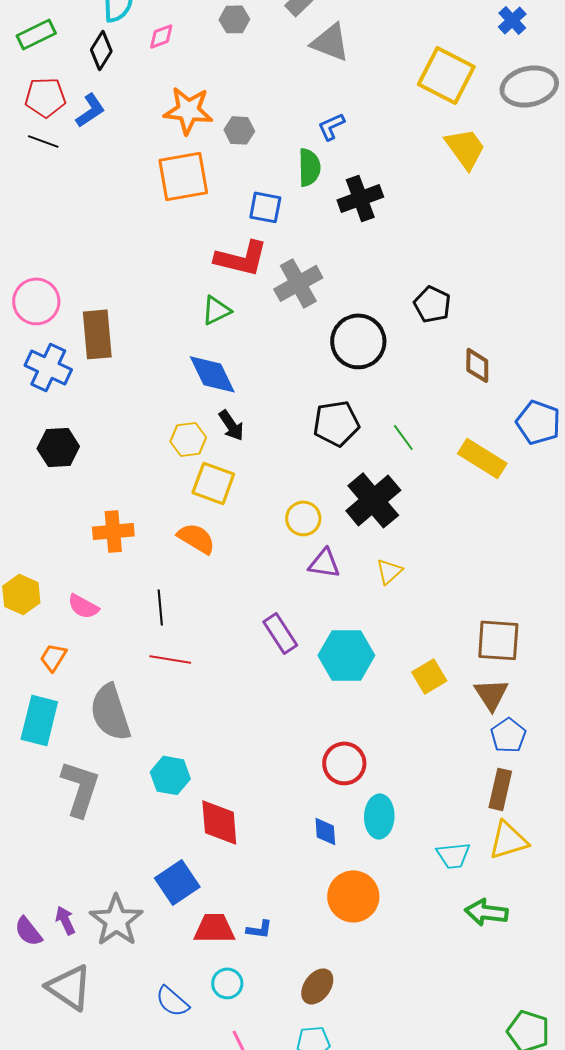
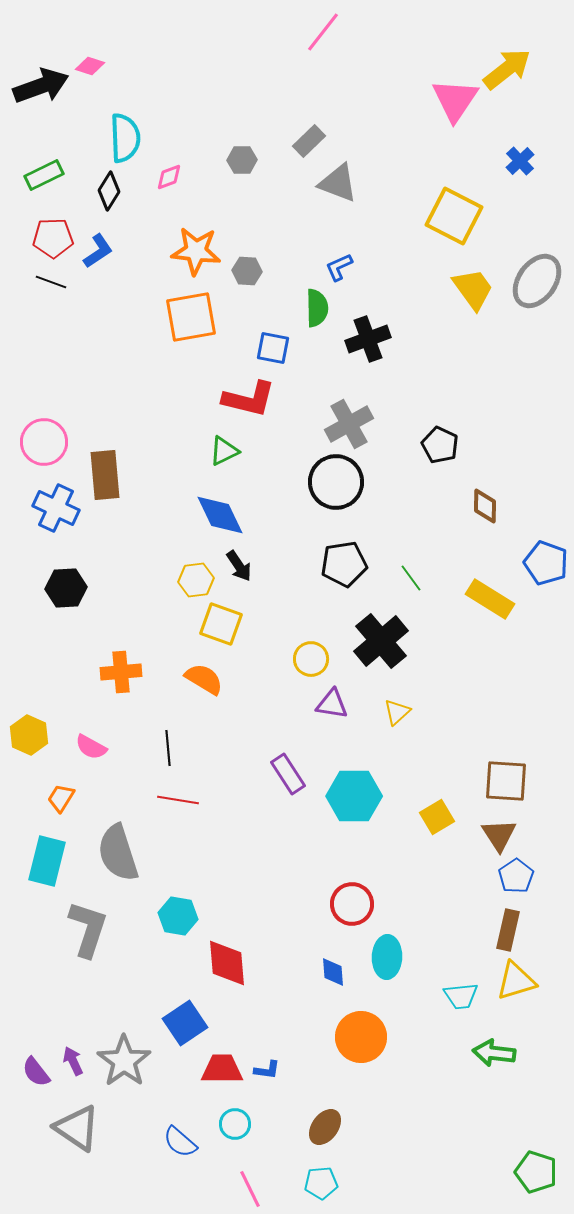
gray ellipse: (529, 86) -> (537, 281), moved, turned -42
gray cross: (298, 283) -> (349, 424), moved
black circle: (358, 341) -> (336, 482), moved

